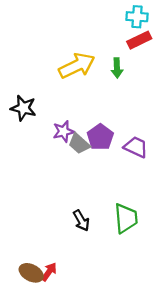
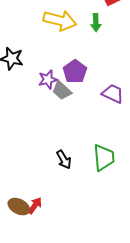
yellow arrow: (77, 66) -> (60, 21), turned 40
purple pentagon: (100, 137) -> (75, 72), moved

